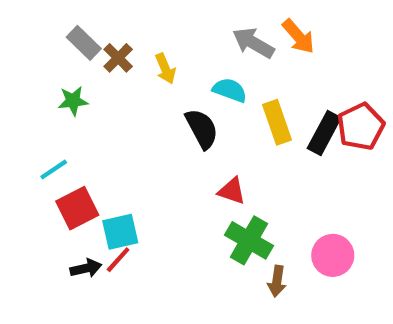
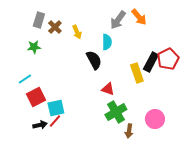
gray rectangle: (84, 43) -> (39, 20), turned 63
gray arrow: (253, 43) -> (118, 20), turned -84
cyan semicircle: (230, 90) -> (107, 42), turned 70
yellow rectangle: (277, 122) -> (137, 73), moved
green cross: (249, 240) -> (116, 112), turned 30

